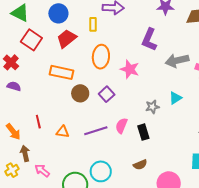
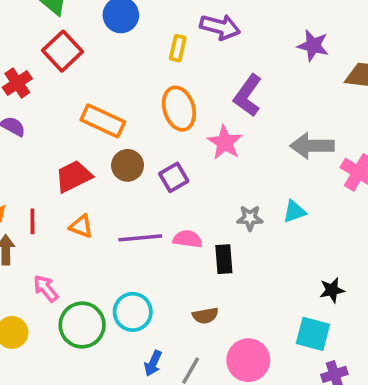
red trapezoid: (67, 39) -> (73, 176), moved
purple L-shape: (149, 40) -> (248, 95), moved
orange ellipse: (101, 57) -> (179, 109), turned -35
red line: (38, 122) -> (32, 221), moved
pink semicircle: (121, 126) -> (188, 239), turned 63
pink arrow: (42, 170) -> (46, 288), moved

